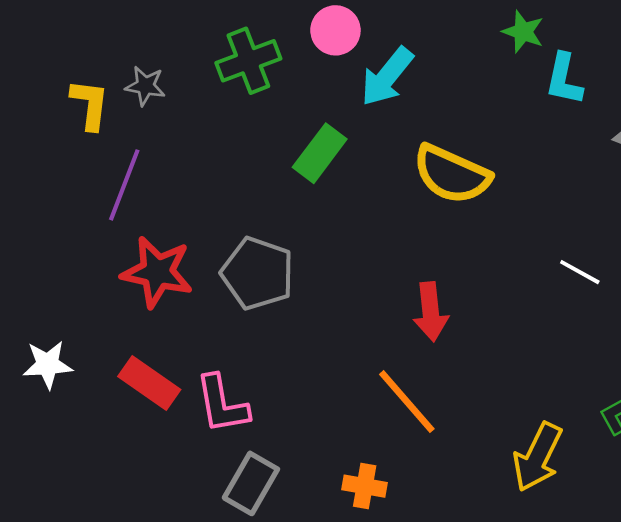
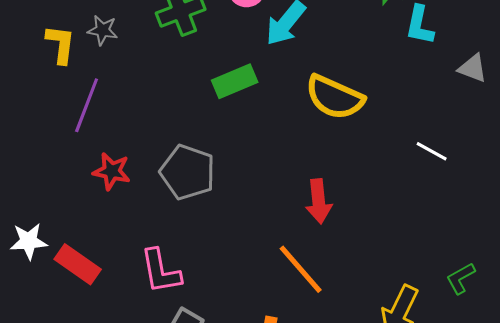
green rectangle: (320, 153) -> (235, 81), turned 30
red star: (157, 272) -> (112, 171), size x0.7
white line: (580, 272) -> (432, 151), moved
red rectangle: (149, 383) -> (78, 264), moved

